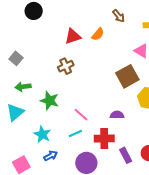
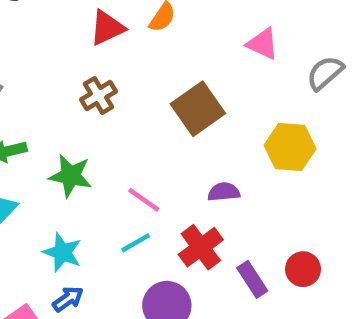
brown square: (127, 76) -> (198, 109), moved
red cross: (104, 139) -> (201, 247), turned -30
blue arrow: (51, 156) -> (68, 299), moved

